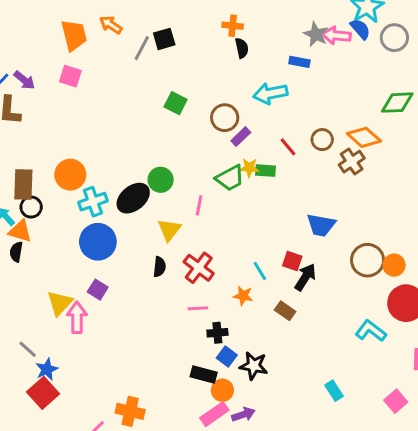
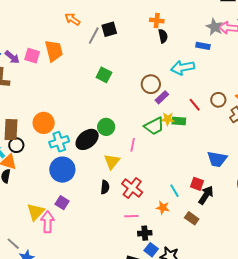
orange trapezoid: (74, 35) -> (54, 51), moved
pink square: (70, 76) -> (32, 56), moved
green square: (176, 103) -> (104, 75), moved

